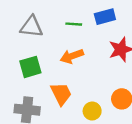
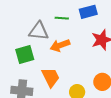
gray triangle: (31, 27) -> (39, 31), moved

